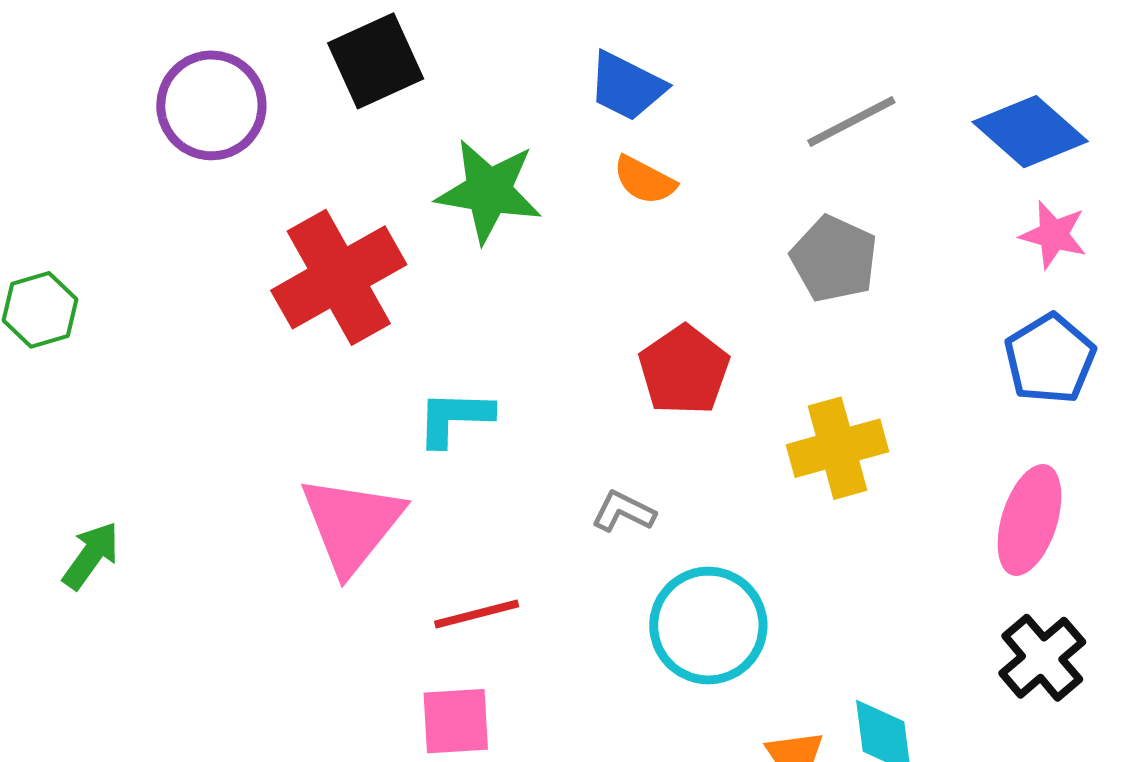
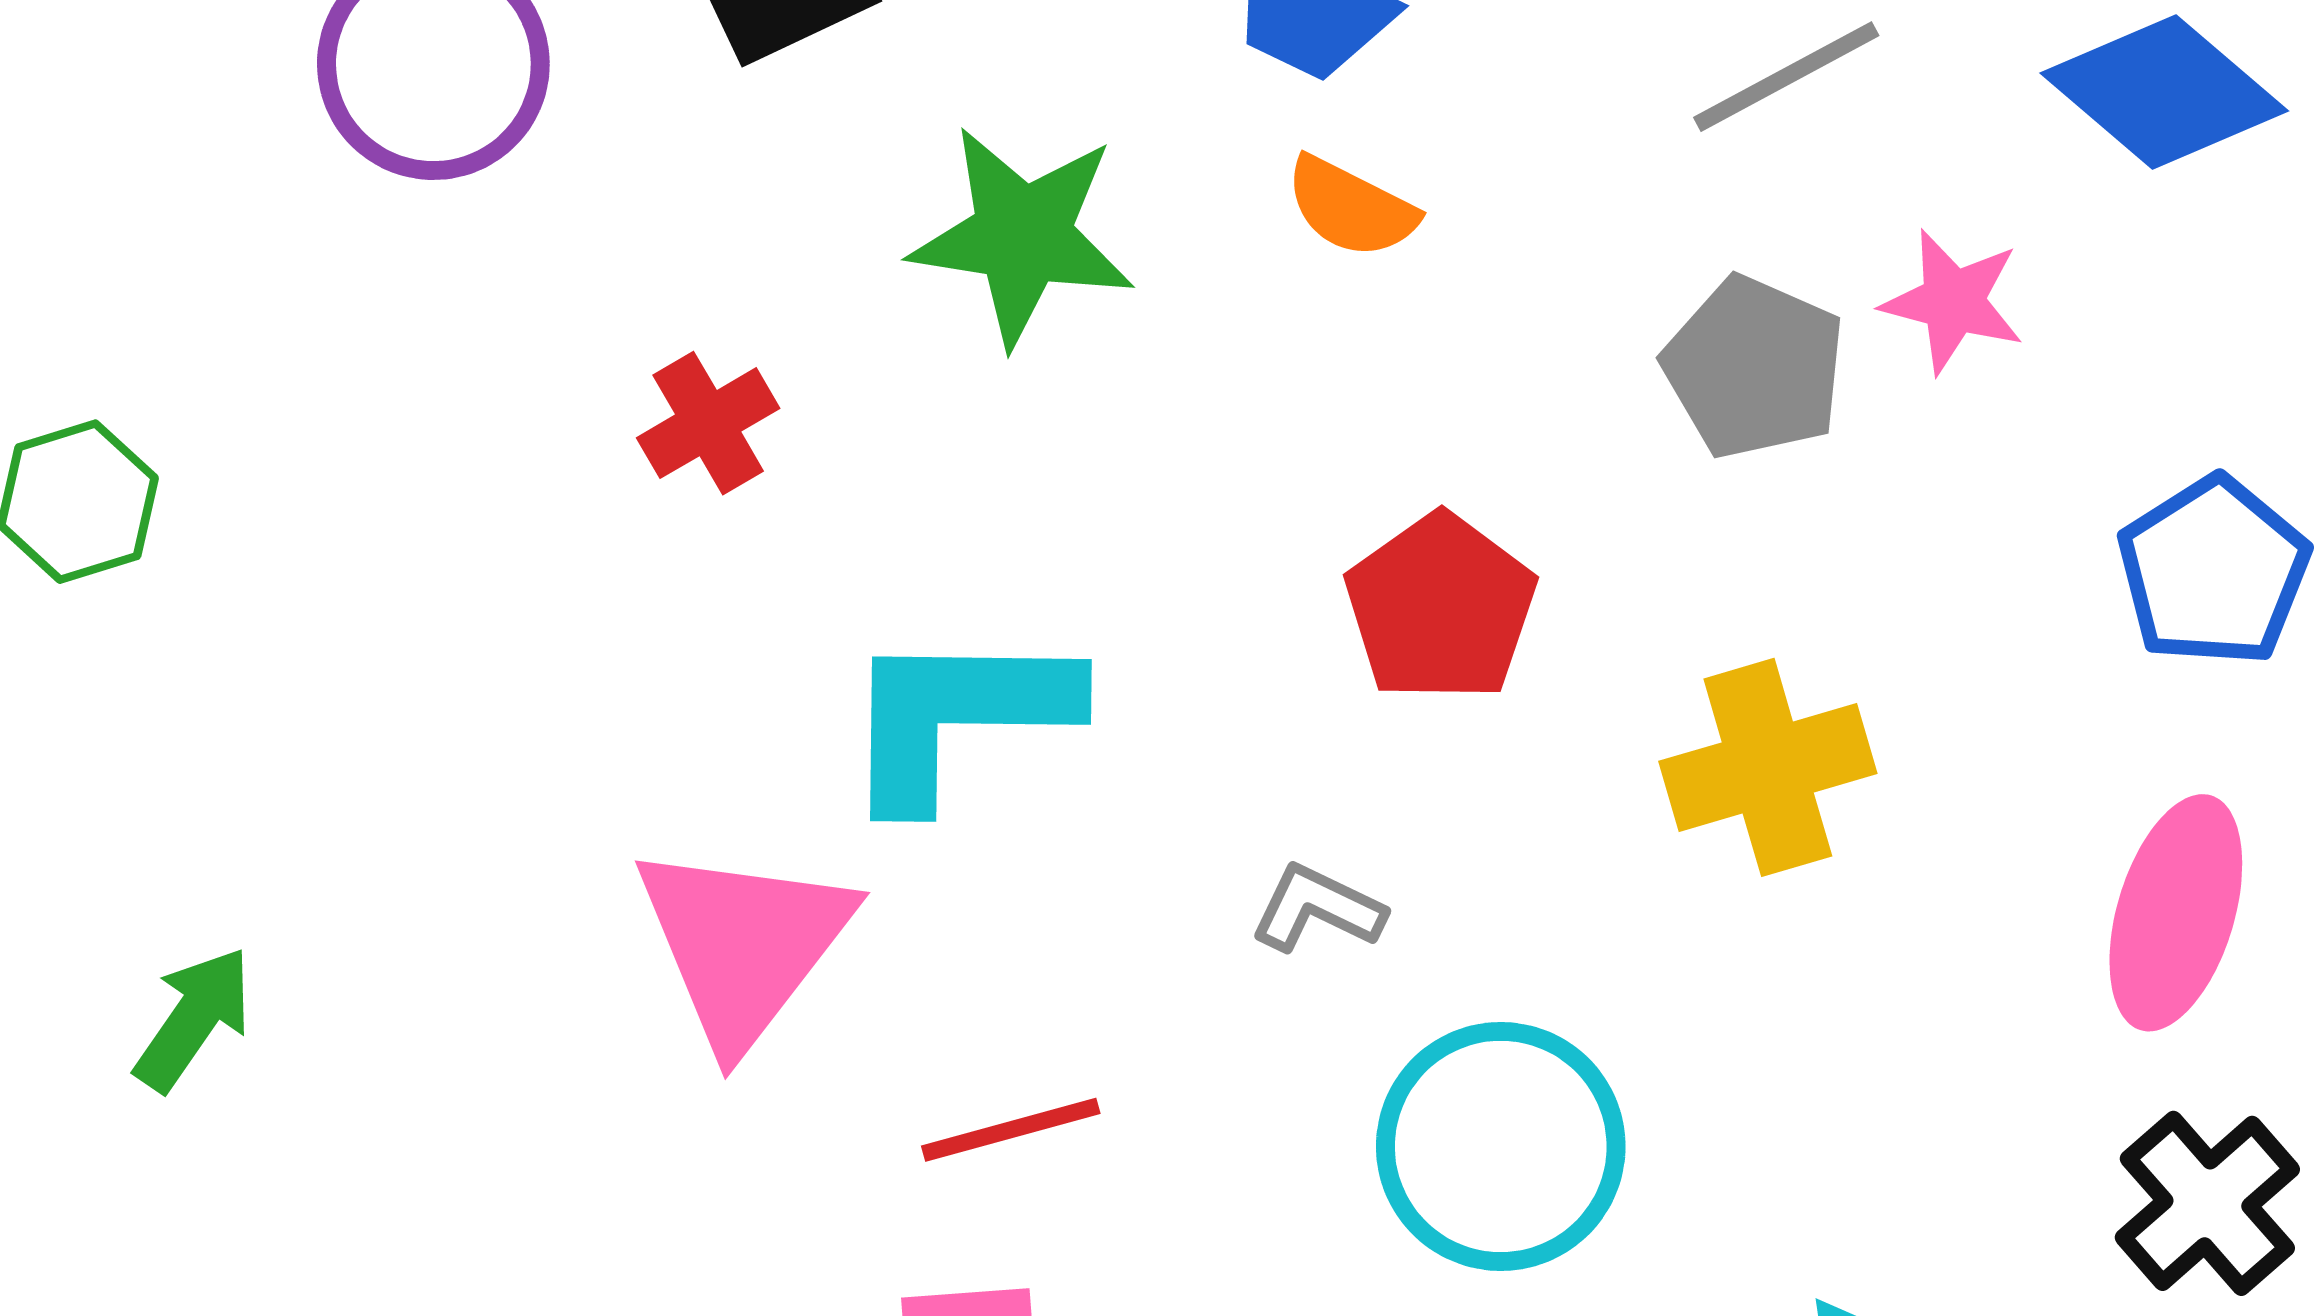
pink star: (1053, 235) -> (1953, 301), moved
red cross: (339, 277) -> (708, 423), size x0.5
cyan L-shape: (455, 418) -> (957, 716), size x1.5

